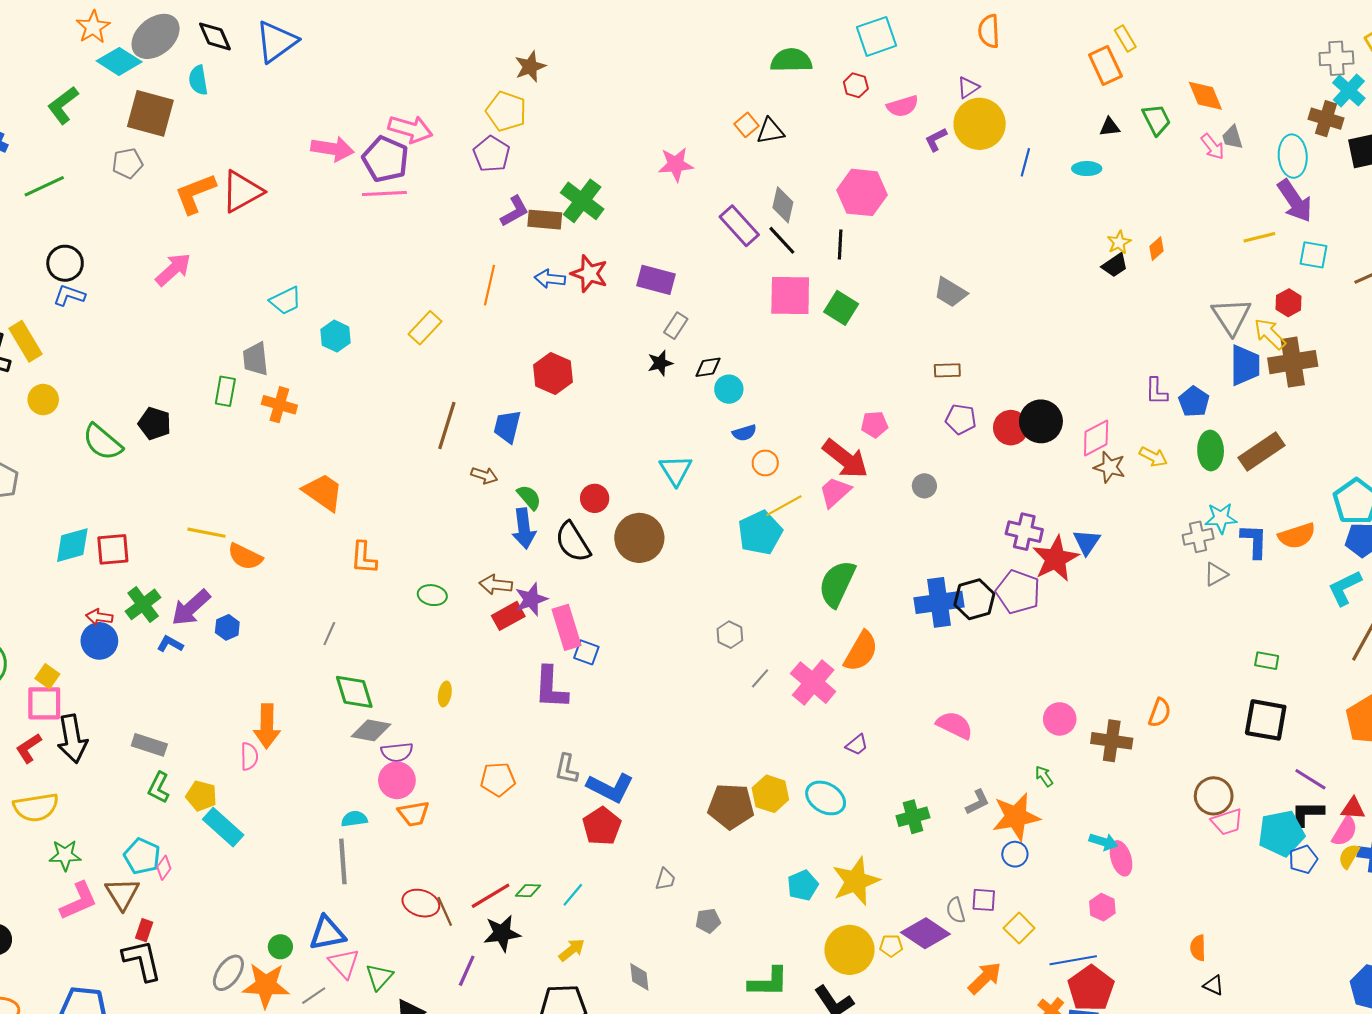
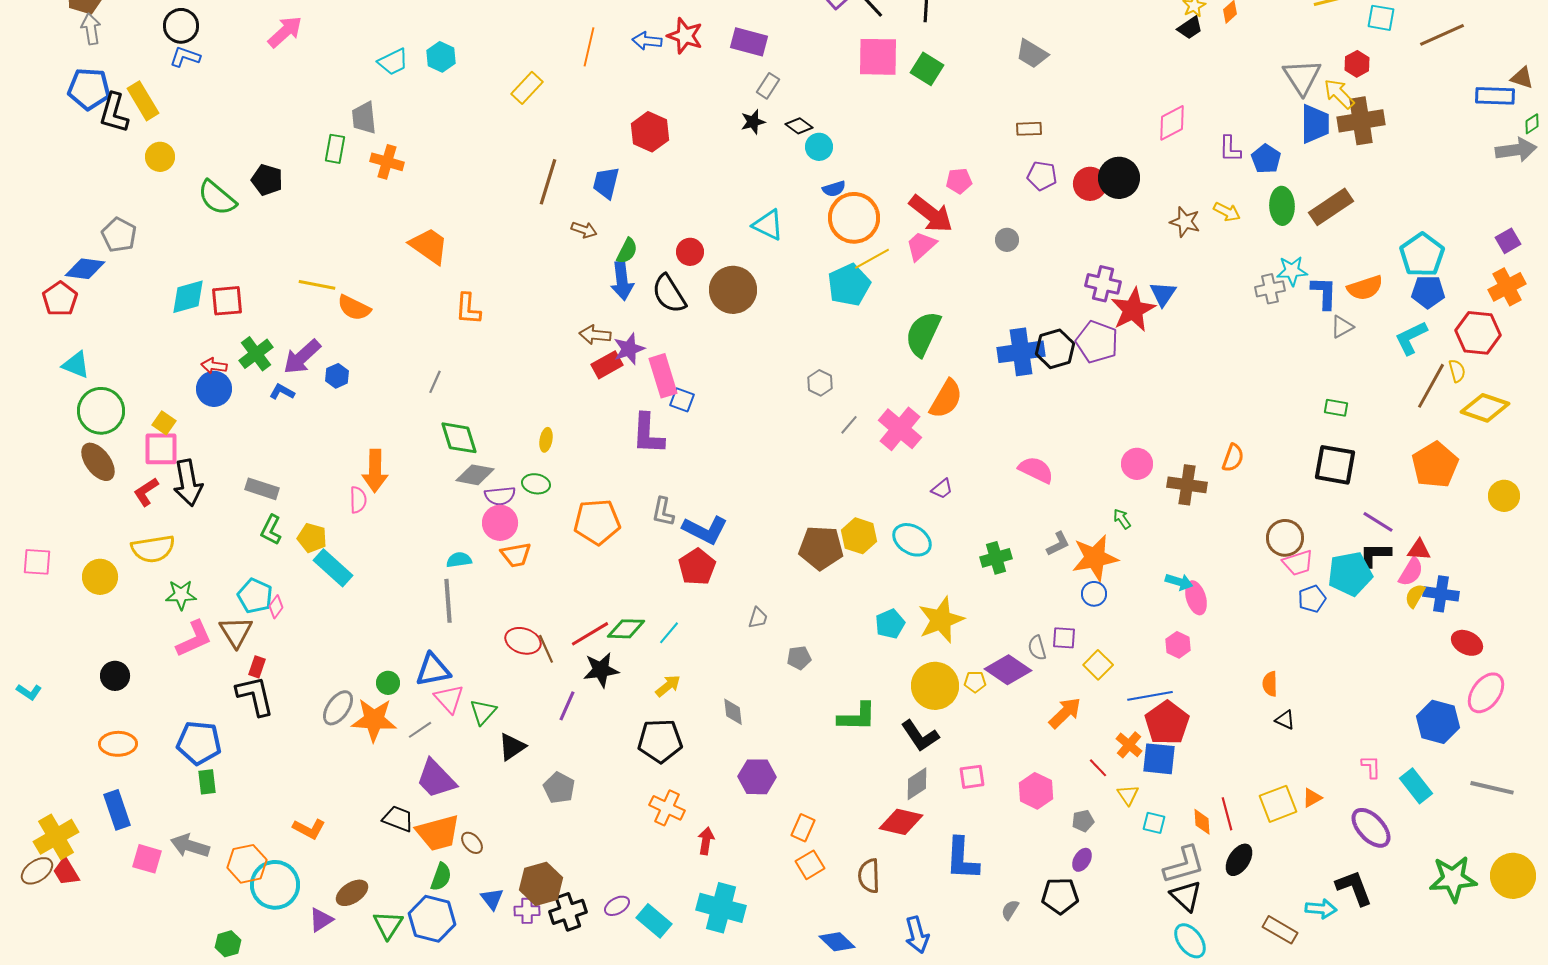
cyan hexagon: (336, 336) -> (441, 57), moved
black diamond: (708, 367) -> (799, 126), turned 44
pink diamond: (1096, 438) -> (1172, 123), moved
orange circle: (765, 463) -> (854, 218), size x2.0
cyan triangle: (676, 470) -> (768, 225), turned -32
green semicircle: (529, 497) -> (627, 251), turned 68
gray triangle: (1216, 574) -> (1342, 327), moved
green ellipse: (432, 595) -> (536, 484), moved
orange pentagon: (498, 779) -> (597, 522), size x1.4
blue pentagon: (1303, 859) -> (1312, 599), moved
green diamond: (528, 891) -> (626, 629), size x1.5

